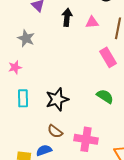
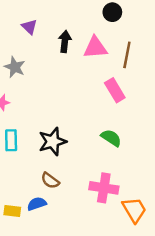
pink triangle: (92, 22) -> (95, 48), size x1.5
pink cross: (86, 139) -> (104, 188), moved

